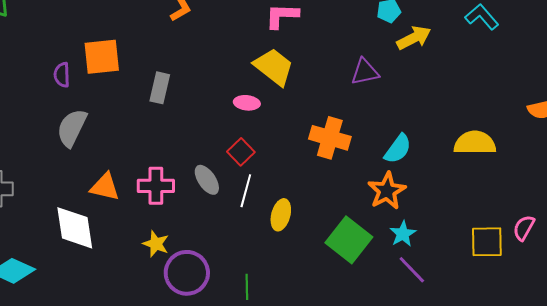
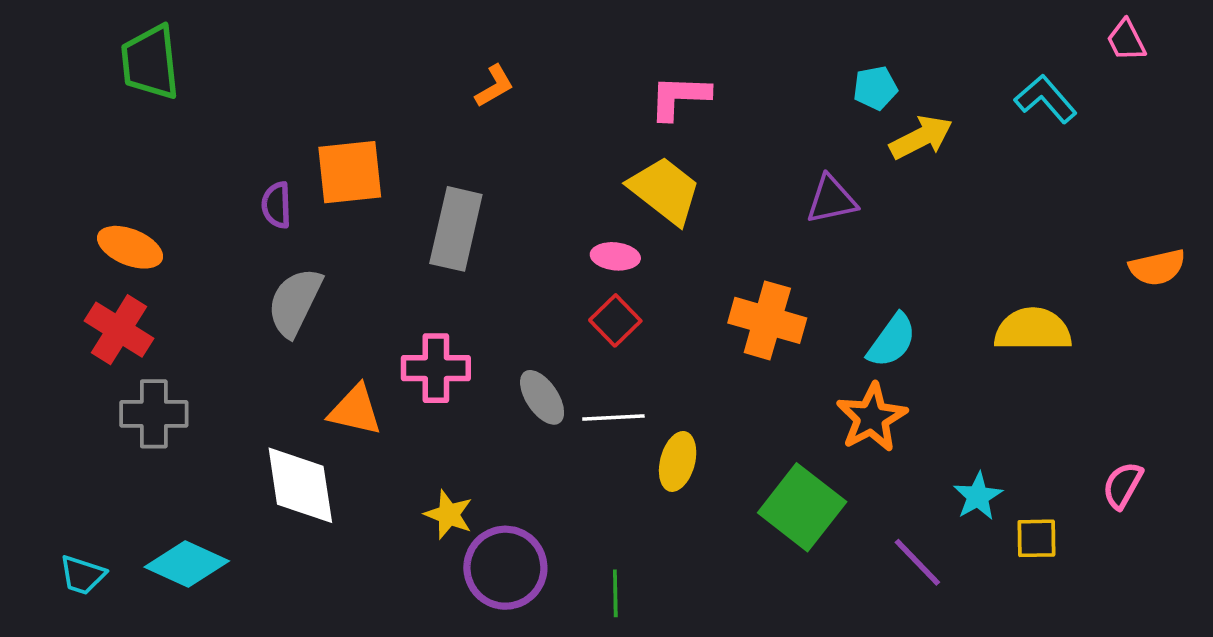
gray rectangle: (160, 88) -> (456, 229), size x1.4
red square: (241, 152) -> (615, 320), moved
pink cross: (156, 186) -> (436, 368), moved
white line: (246, 191) -> (613, 418), turned 72
cyan star: (403, 234) -> (978, 496), moved
yellow square: (487, 242) -> (1036, 538), moved, size x0.7

